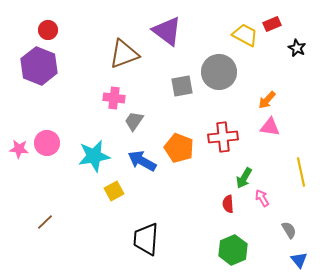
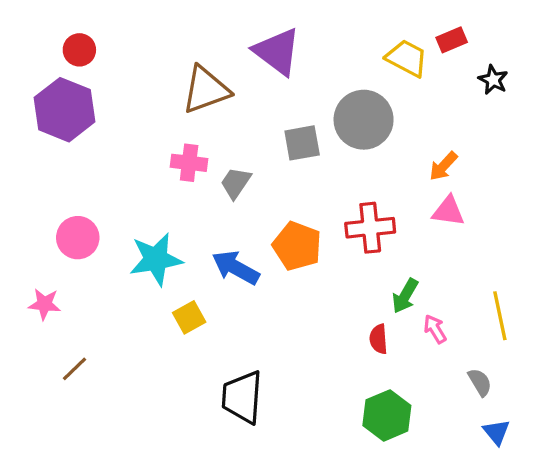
gray trapezoid: (134, 121) -> (236, 183), moved
pink star: (19, 149) -> (45, 304), moved
yellow line: (301, 172) -> (500, 316), moved

